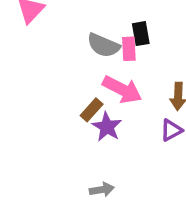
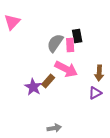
gray semicircle: (103, 45) -> (55, 43), turned 102
purple star: (107, 127) -> (33, 87), moved

